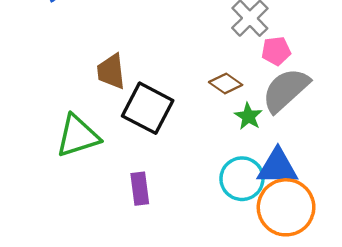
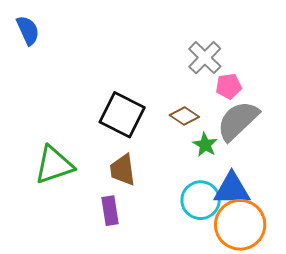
brown trapezoid: (111, 71) -> (123, 170), moved
black square: (148, 108) -> (122, 115), moved

